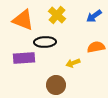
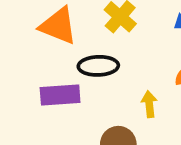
yellow arrow: (73, 63) -> (149, 104), turned 104

